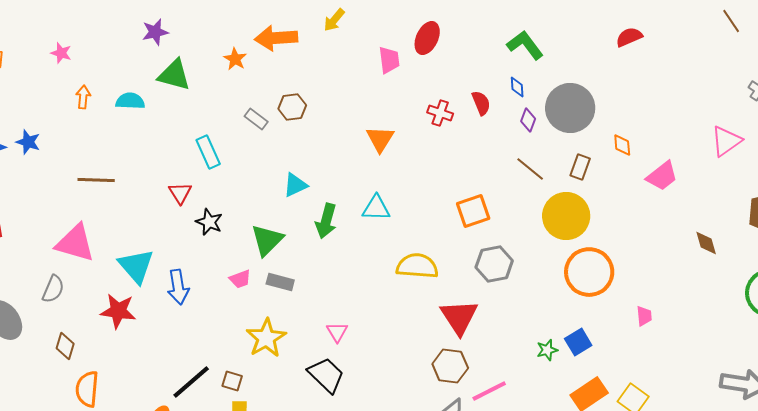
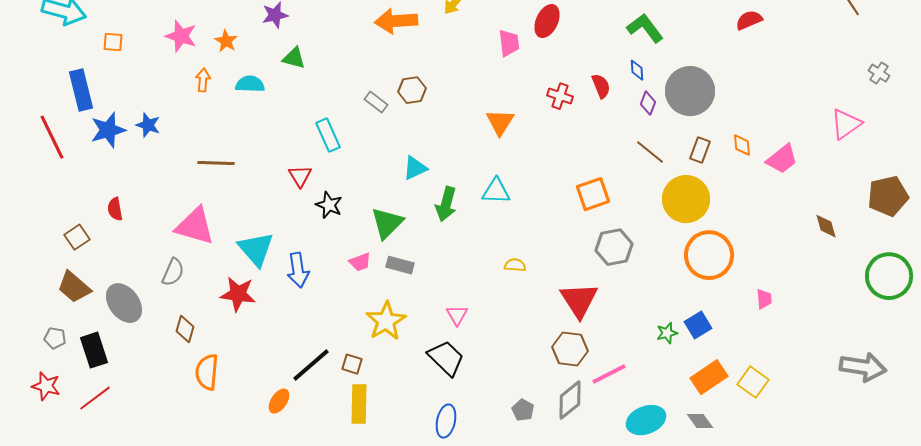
pink star: (61, 53) -> (181, 36), size x1.5
orange star: (235, 59) -> (226, 41), moved
green triangle: (174, 75) -> (294, 58), size x0.7
orange diamond: (622, 145) -> (742, 145), moved
yellow semicircle: (417, 266) -> (515, 265), moved, size x0.5

